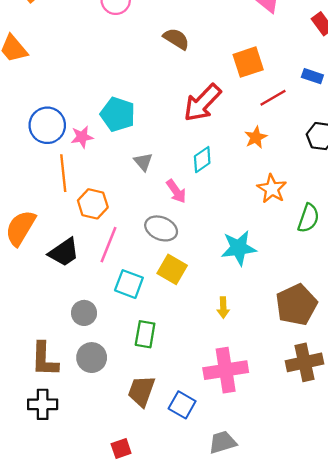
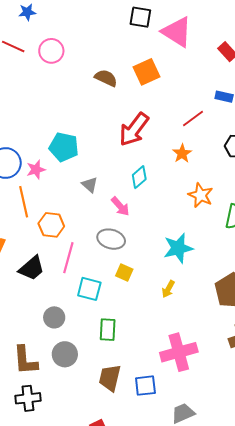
orange square: (248, 62) -> (147, 72), moved
yellow square: (172, 269) -> (124, 272), size x0.7
yellow arrow: (223, 308) -> (168, 289), moved, turned 36
blue square: (182, 405) -> (145, 386), turned -30

